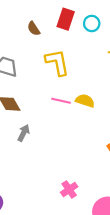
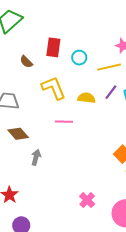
cyan circle: (92, 23) -> (79, 58), moved
yellow semicircle: (85, 101) -> (87, 98), moved

